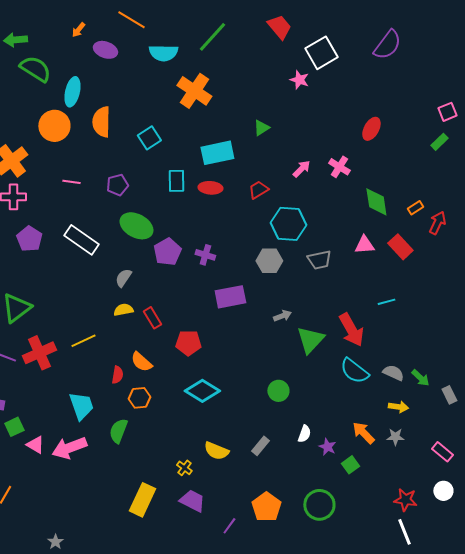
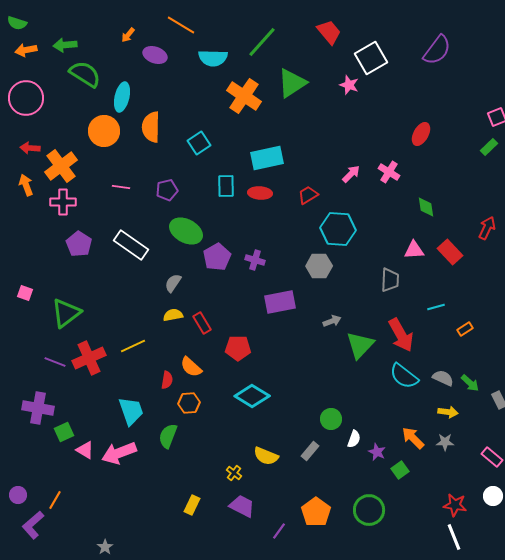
green triangle: (261, 128) -> (292, 83), moved, size x1.8
green diamond: (376, 202) -> (426, 207), size x0.7
orange rectangle: (415, 208) -> (465, 329), moved
gray trapezoid: (319, 260) -> (390, 280), moved, turned -75
green circle: (278, 391) -> (331, 419), moved
yellow rectangle: (142, 500) -> (192, 505), size x0.6

